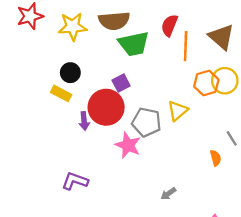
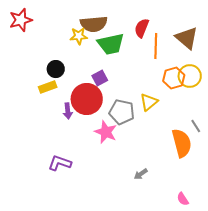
yellow star: (73, 27) -> (79, 36), moved, size x0.7
yellow rectangle: (61, 93) -> (48, 87), turned -48
orange semicircle: (216, 158) -> (182, 143), size x2.0

